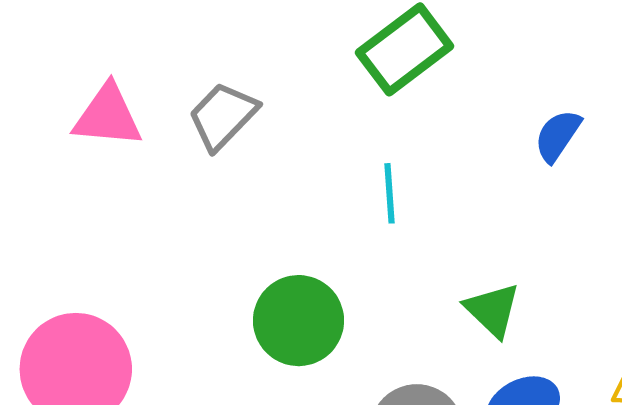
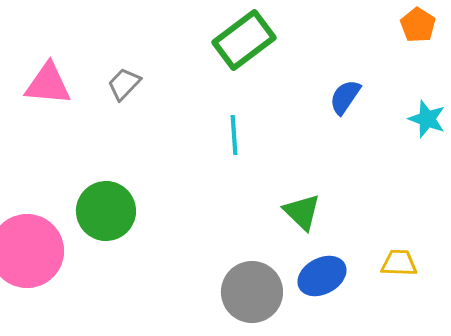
gray trapezoid: (223, 116) -> (124, 84), size x0.7
green circle: (299, 321) -> (106, 211), moved

